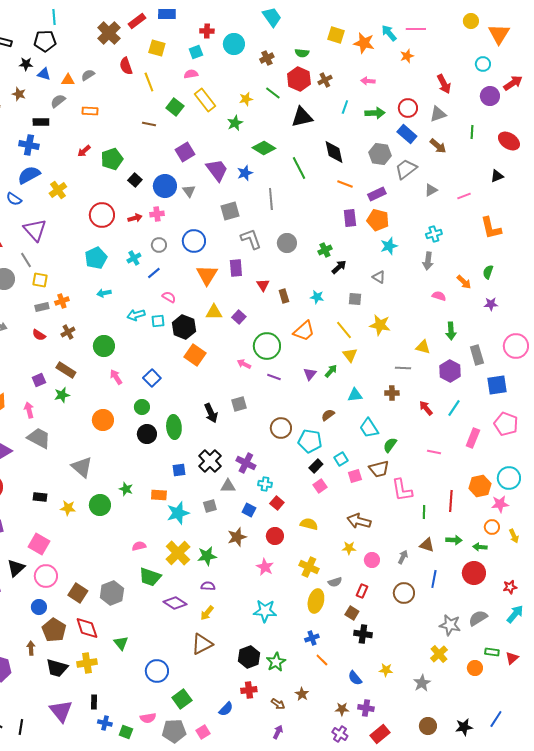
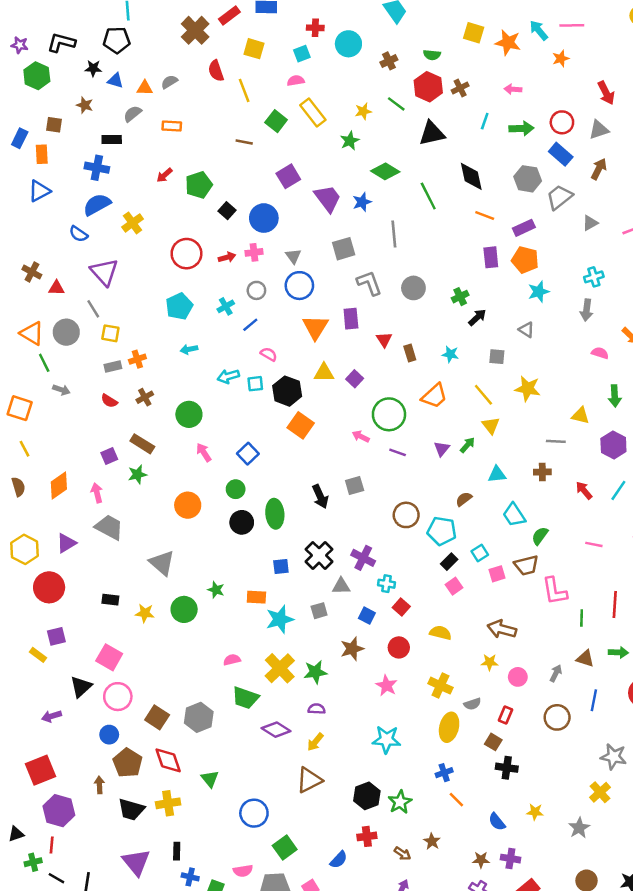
brown arrow: (438, 146) -> (599, 169), turned -102
gray triangle: (189, 191) -> (293, 256), moved

